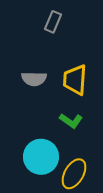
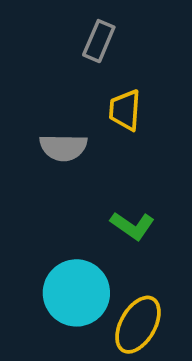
yellow trapezoid: (75, 80) -> (125, 110), moved, size x0.7

